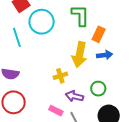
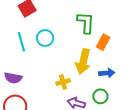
cyan circle: (42, 22) -> (45, 38), moved, size x0.7
blue arrow: (105, 55) -> (107, 73), moved

